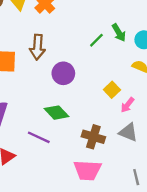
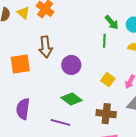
green line: (96, 40) -> (104, 41), moved, turned -32
yellow square: (112, 90) -> (108, 80), moved

